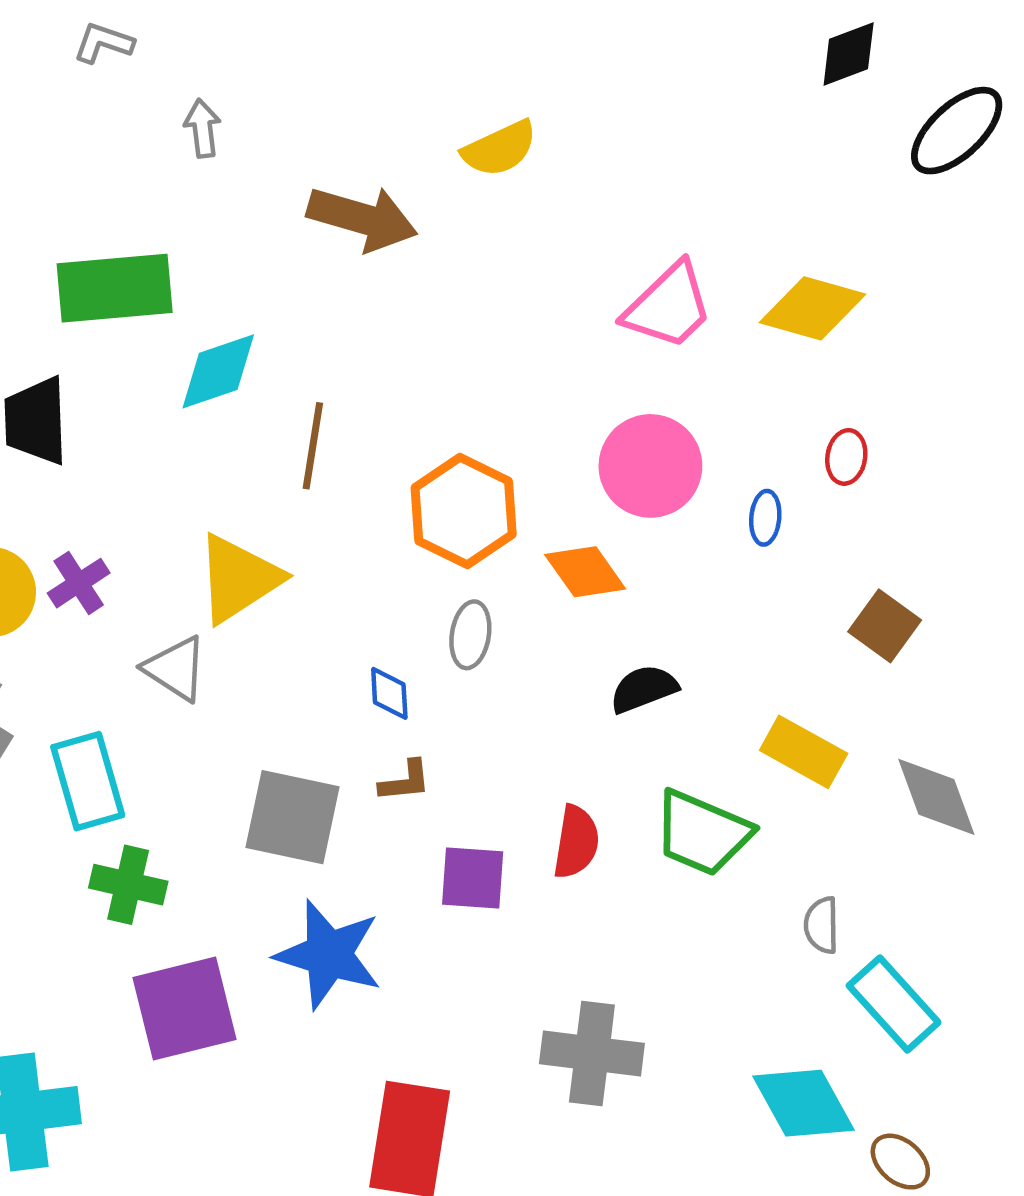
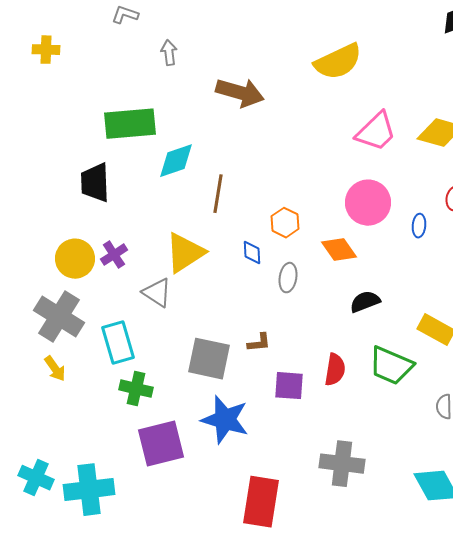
yellow semicircle: (500, 149) -> (338, 62), moved, size x1.4
orange hexagon: (464, 511) -> (285, 223), size x0.6
blue diamond: (389, 693) -> (252, 253), moved

